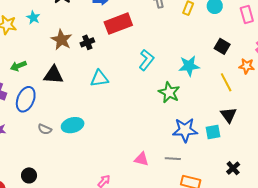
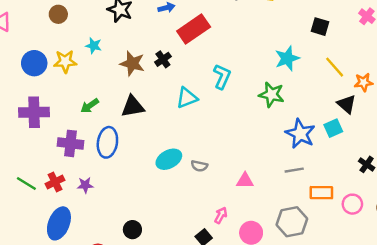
cyan L-shape: (146, 60) -> (222, 77), moved
orange star: (247, 66) -> (364, 82), moved
gray semicircle: (45, 129) -> (199, 166), moved
blue star: (185, 130) -> (300, 134), turned -30
pink triangle: (141, 159) -> (245, 181), moved

